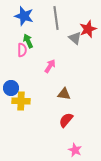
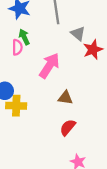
red star: (88, 29) -> (93, 50), moved
pink arrow: (50, 66) -> (49, 66), size x1.6

